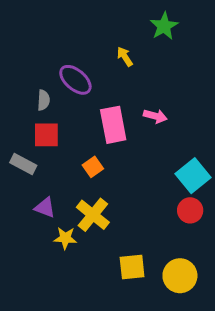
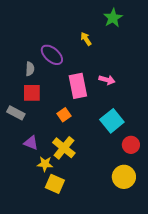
cyan square: (193, 176) -> (112, 121), moved
yellow square: (132, 267) -> (55, 184), moved, turned 30
yellow circle: (180, 276) -> (124, 177), moved

